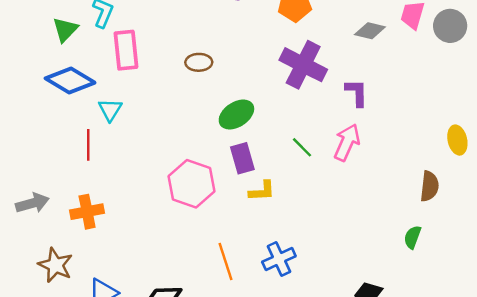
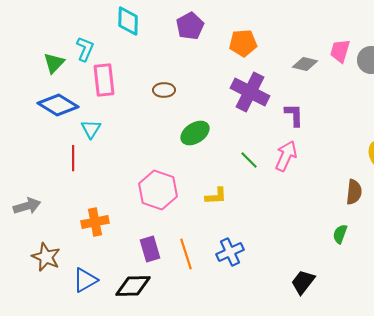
purple rectangle: (242, 158) -> (150, 249), moved
orange cross: (87, 212) -> (95, 222), moved

